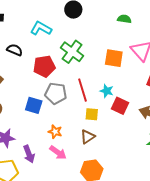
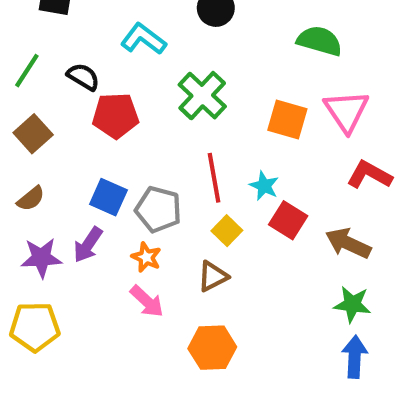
green semicircle: (124, 19) -> (320, 41), size x1.5
red pentagon: (44, 66) -> (116, 116), moved
gray pentagon: (56, 93) -> (158, 209), moved
yellow square: (92, 114) -> (227, 231), turned 32
purple arrow: (29, 154) -> (88, 245), moved, turned 48

